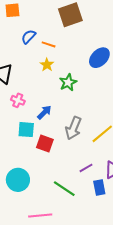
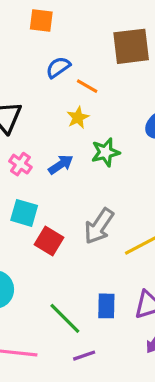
blue arrow: (44, 112) -> (61, 164), moved
purple line: (86, 168) -> (84, 356), moved
blue rectangle: (99, 188) -> (106, 306), moved

